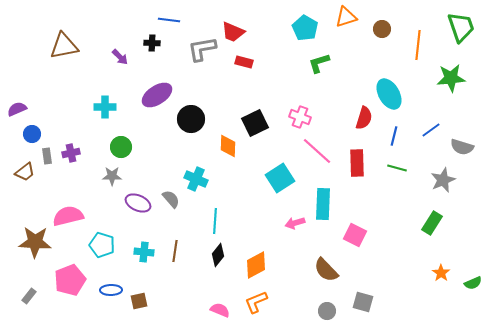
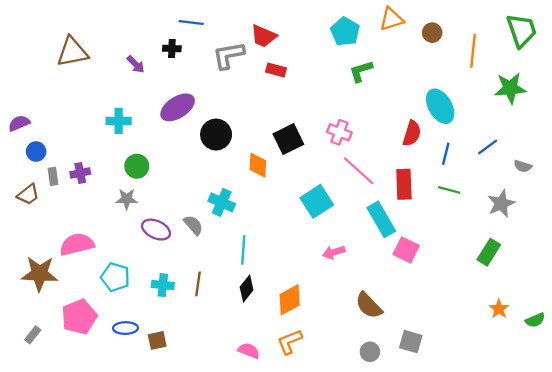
gray semicircle: (462, 147) -> (523, 166), size x0.7
cyan rectangle: (323, 204) -> (381, 219), moved, turned -32
pink square: (355, 235) -> (406, 250), moved

